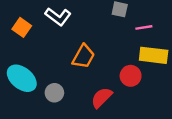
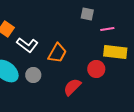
white L-shape: (58, 17) -> (27, 45), moved
gray circle: (54, 93) -> (33, 75), moved

